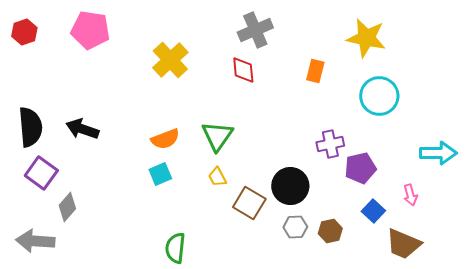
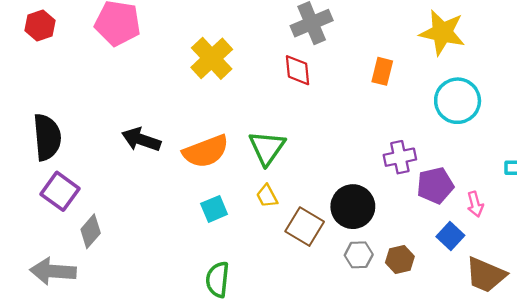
black arrow: (82, 129) -> (141, 140), moved
orange semicircle: (165, 139) -> (206, 151), size x1.4
cyan square: (160, 174) -> (214, 209), moved
pink arrow: (410, 195) -> (475, 204), moved

